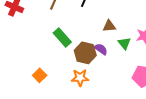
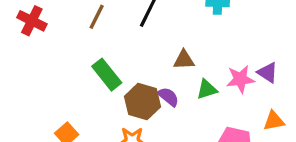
green triangle: (124, 43) -> (207, 89), turned 48

